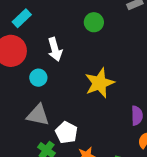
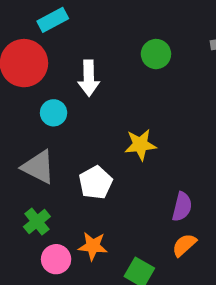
yellow star: (100, 83) -> (140, 145), size x0.7
white pentagon: (66, 133) -> (96, 183), moved

